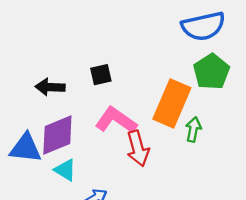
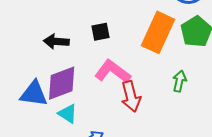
orange rectangle: (172, 103) -> (158, 32), moved

